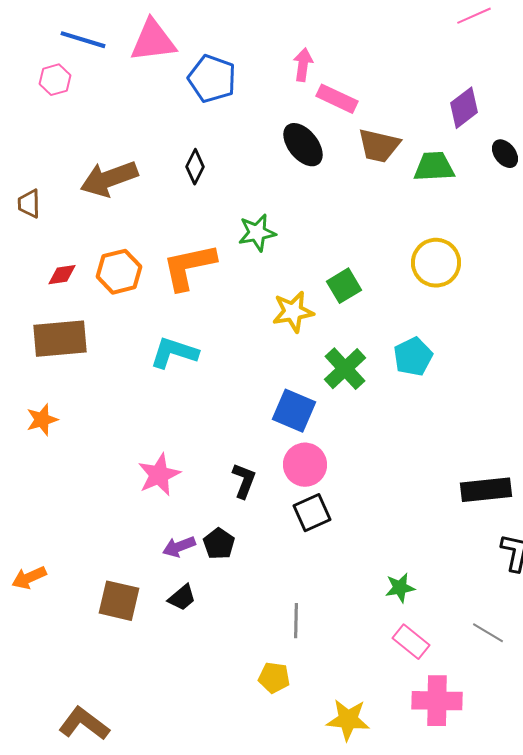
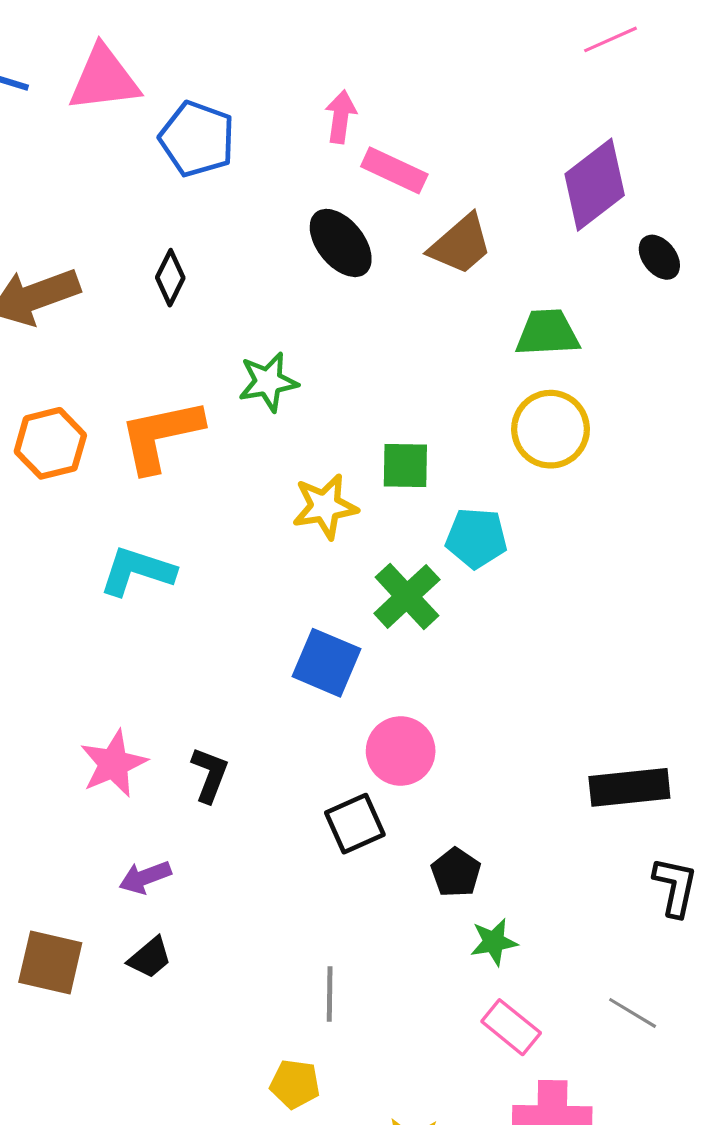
purple diamond: (464, 108) -> (595, 185), size x1.4
brown trapezoid: (379, 146) -> (461, 245), turned -54
green trapezoid: (434, 167) -> (547, 333), moved
green square: (344, 286) -> (405, 465), turned 32
cyan pentagon: (413, 357) -> (476, 538), moved, turned 30
pink circle: (305, 465) -> (401, 751), moved
black L-shape: (244, 481) -> (210, 775), moved
black pentagon: (219, 544) -> (456, 873), moved

